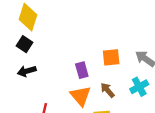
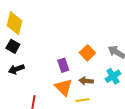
orange square: (111, 57) -> (87, 53), turned -35
brown arrow: (108, 90) -> (86, 81), turned -40

